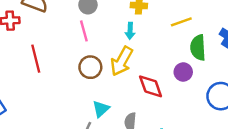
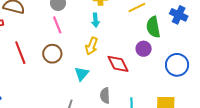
yellow arrow: (122, 61) -> (92, 46), size x0.7
brown circle: (90, 67) -> (52, 54), moved
cyan triangle: (101, 109) -> (82, 74), moved

